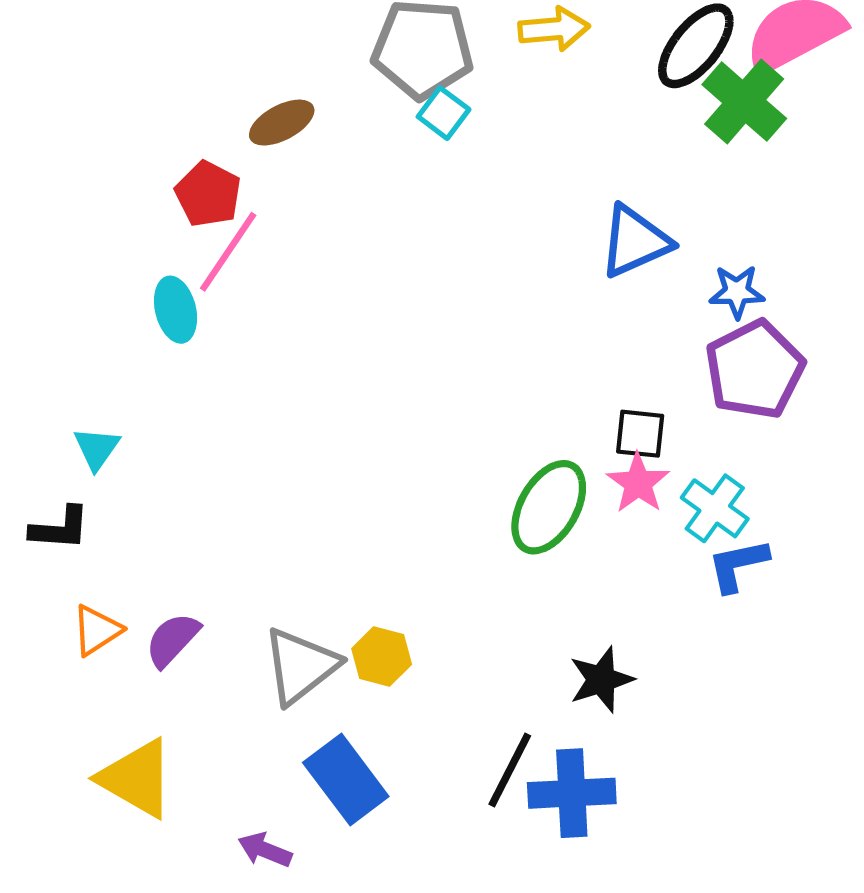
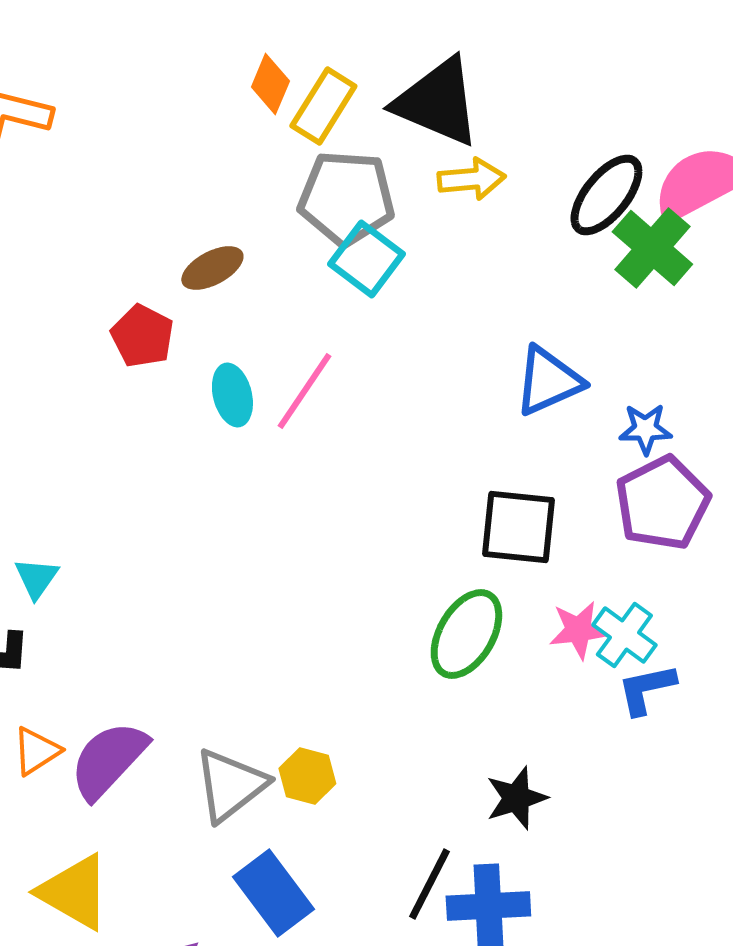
cyan square: (444, 113) -> (366, 259), size x1.5
pink line: (228, 252) -> (304, 391), moved
cyan ellipse: (176, 310) -> (232, 395), moved
black square: (640, 434) -> (518, 527), moved, size x1.6
pink star: (638, 483) -> (578, 630), moved, turned 30
purple semicircle: (172, 640) -> (108, 760), size x1.5

